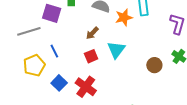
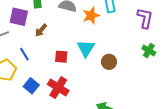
brown arrow: (92, 33) -> (41, 30), moved
red square: (91, 56) -> (61, 57), turned 32
brown circle: (154, 65) -> (109, 62), moved

